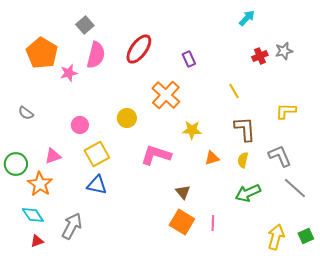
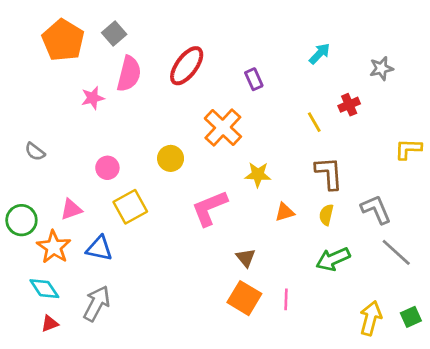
cyan arrow: (247, 18) -> (320, 54), moved
orange pentagon: (42, 53) -> (63, 40), moved
red cross: (260, 56) -> (349, 105), moved
yellow L-shape: (286, 111) -> (408, 149), moved
pink L-shape: (156, 155) -> (209, 208), turned -40
blue triangle: (97, 185) -> (99, 248), moved

